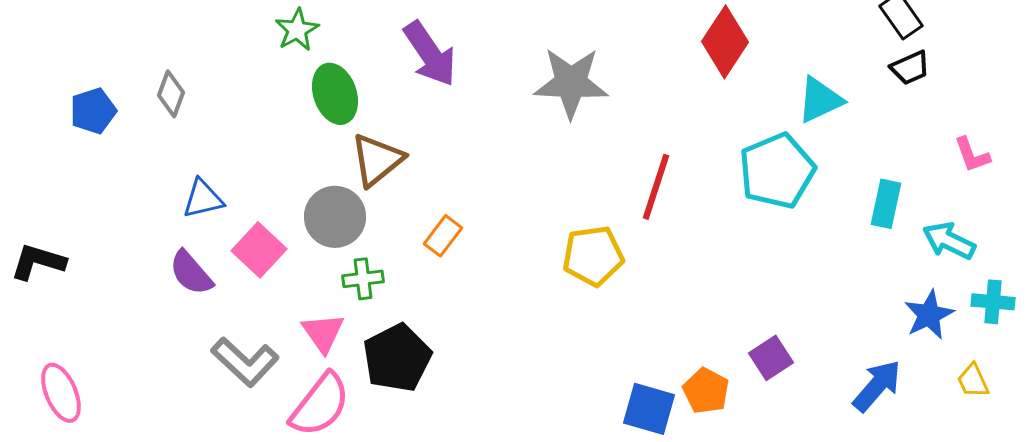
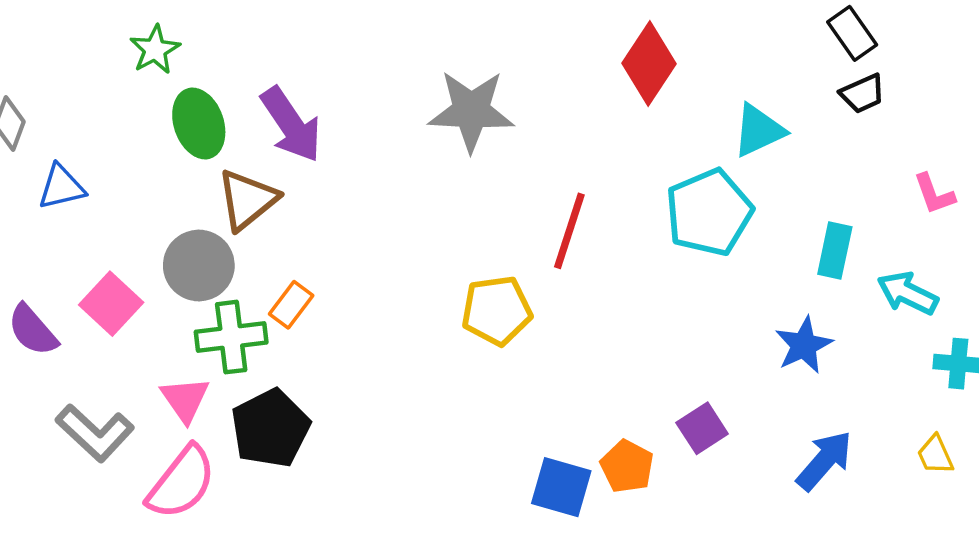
purple arrow: (430, 54) -> (291, 125), moved
blue triangle: (203, 199) -> (61, 187), moved
orange rectangle: (443, 236) -> (291, 305), moved
green cross: (363, 279) -> (231, 337), size x1.5
blue star: (929, 315) -> (804, 345), moved

